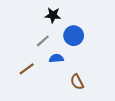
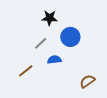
brown semicircle: (77, 82) -> (87, 81), moved, turned 84

